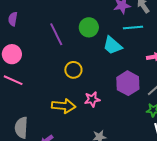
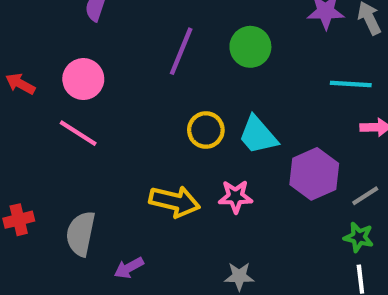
cyan line: (133, 28) -> (351, 84), moved
purple line: (56, 34) -> (181, 51), turned 40
cyan trapezoid: (112, 45) -> (258, 135), moved

